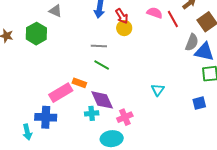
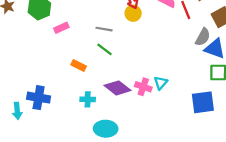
pink rectangle: (61, 93) -> (61, 28), moved, size x0.6
purple diamond: (102, 100) -> (117, 88), moved, turned -35
blue square: (199, 103) -> (203, 102), size x1.6
pink cross: (125, 117) -> (143, 87), moved, turned 35

